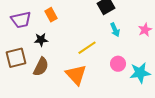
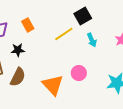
yellow line: (87, 48) -> (64, 34), moved
pink circle: (118, 64) -> (79, 73), moved

